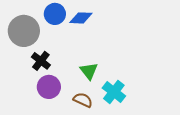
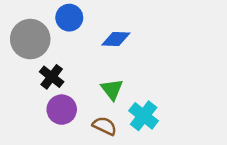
blue diamond: (81, 18) -> (116, 39), moved

